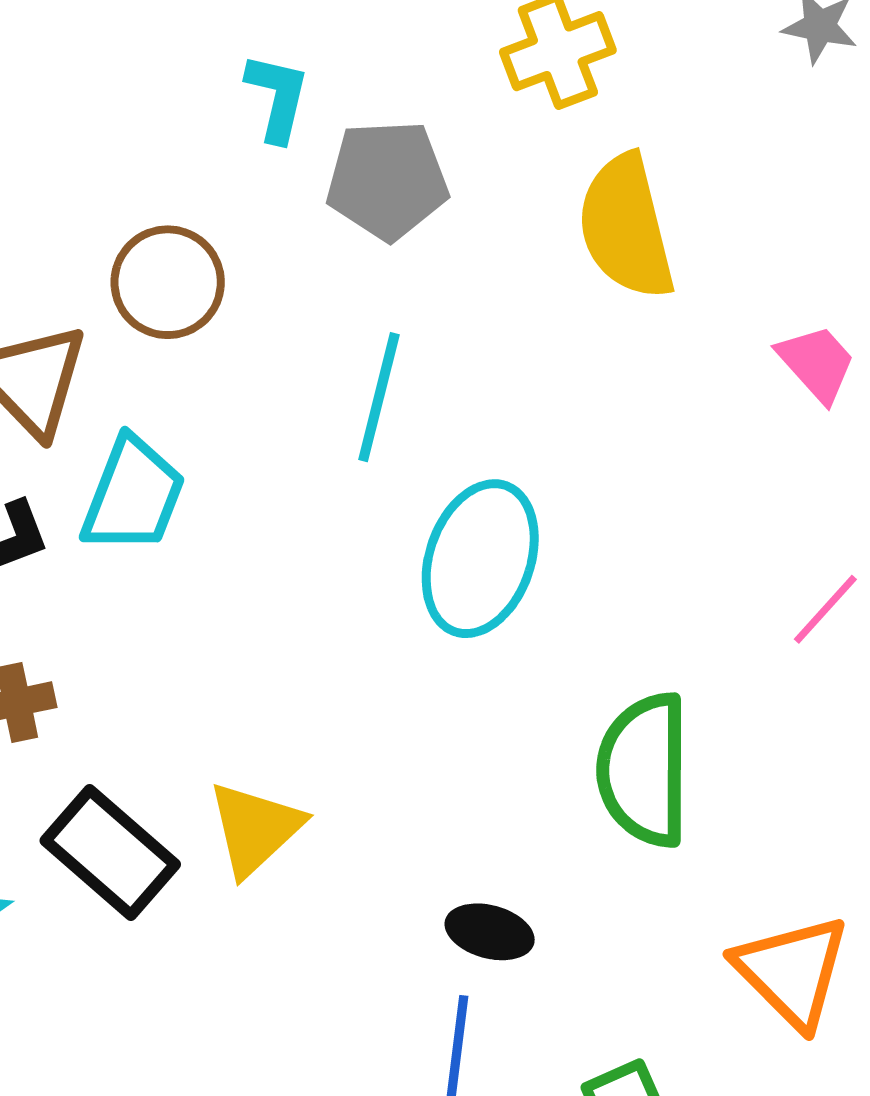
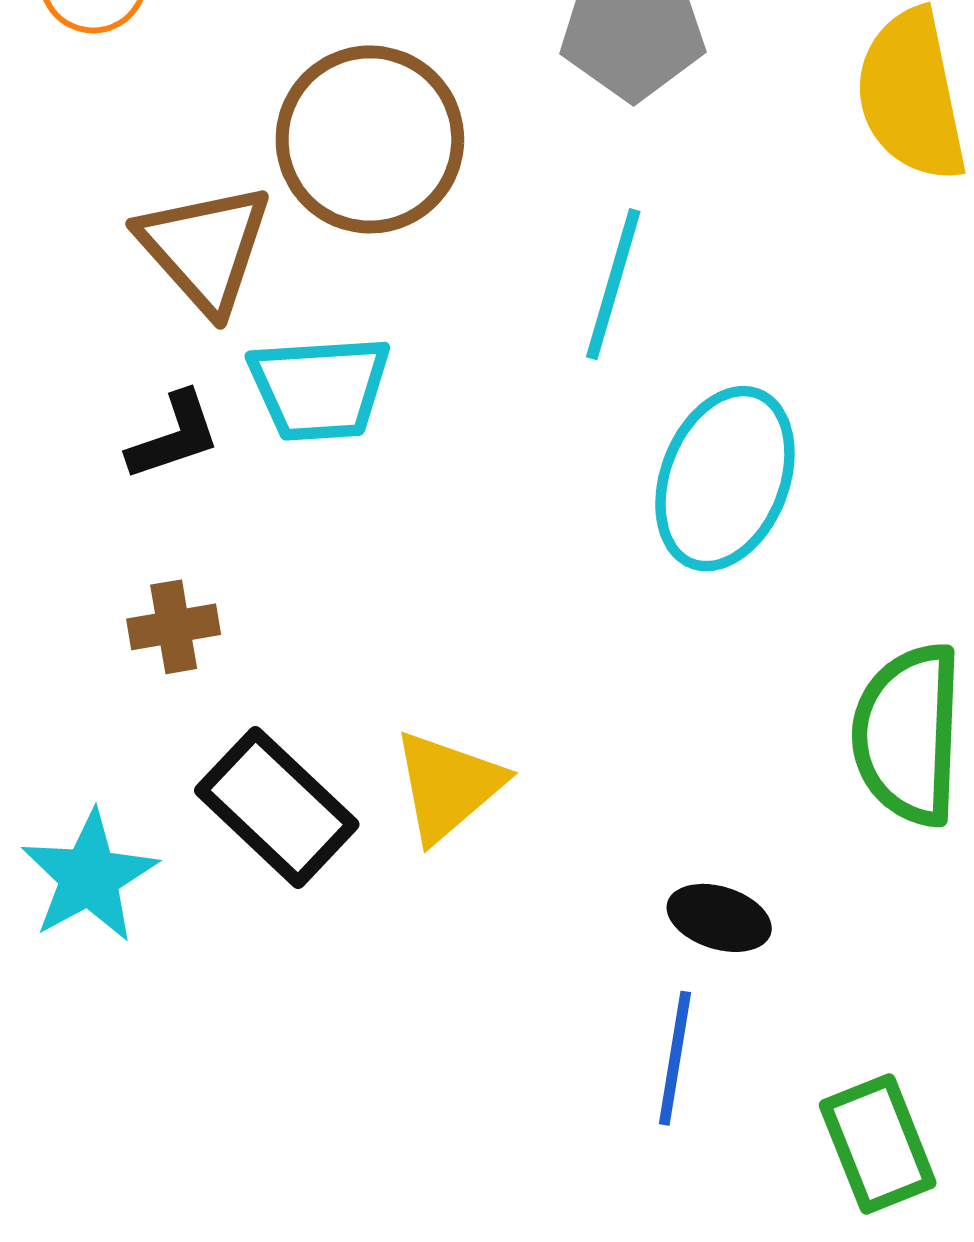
brown circle: (168, 282) -> (370, 139), size x1.4
cyan trapezoid: (133, 495) -> (320, 388), turned 63

